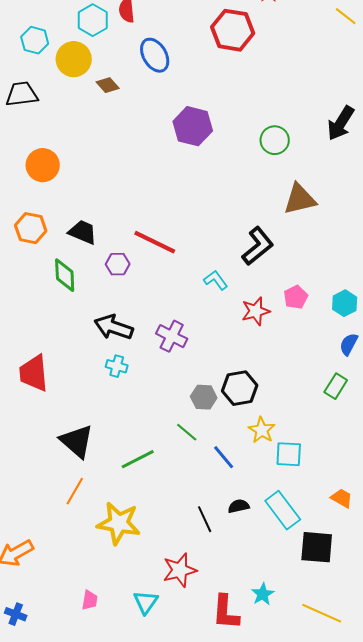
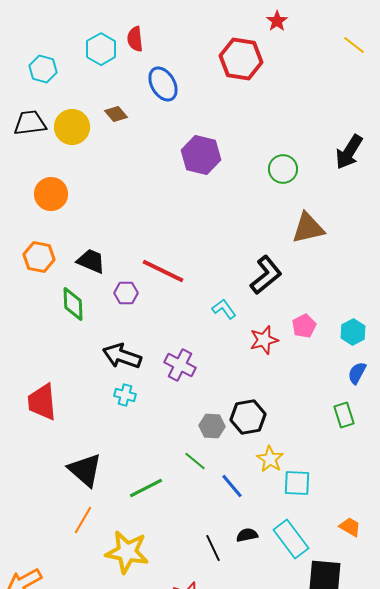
yellow circle: (74, 59) -> (72, 127), moved
green rectangle: (336, 386) -> (344, 415), turned -50

